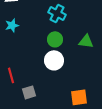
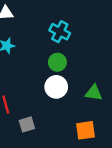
green triangle: (86, 41) -> (94, 93), moved

